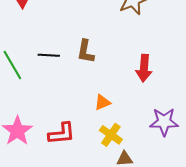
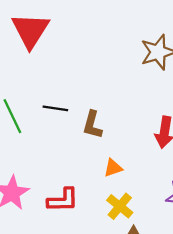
brown L-shape: (86, 51) -> (92, 125), moved

